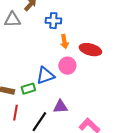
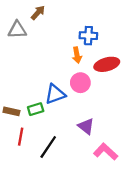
blue cross: (53, 21) -> (88, 36), moved
red ellipse: (90, 50) -> (107, 64), turned -30
purple triangle: (60, 107) -> (86, 126), moved, turned 42

